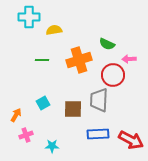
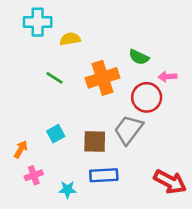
green line: (42, 60) -> (54, 78), turned 32
gray trapezoid: (99, 100) -> (128, 130), turned 35
blue rectangle: (98, 134) -> (104, 175), moved

